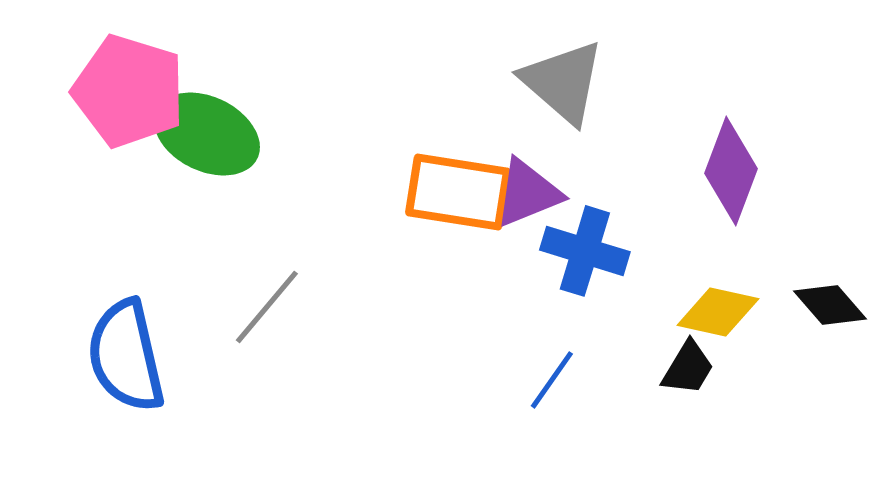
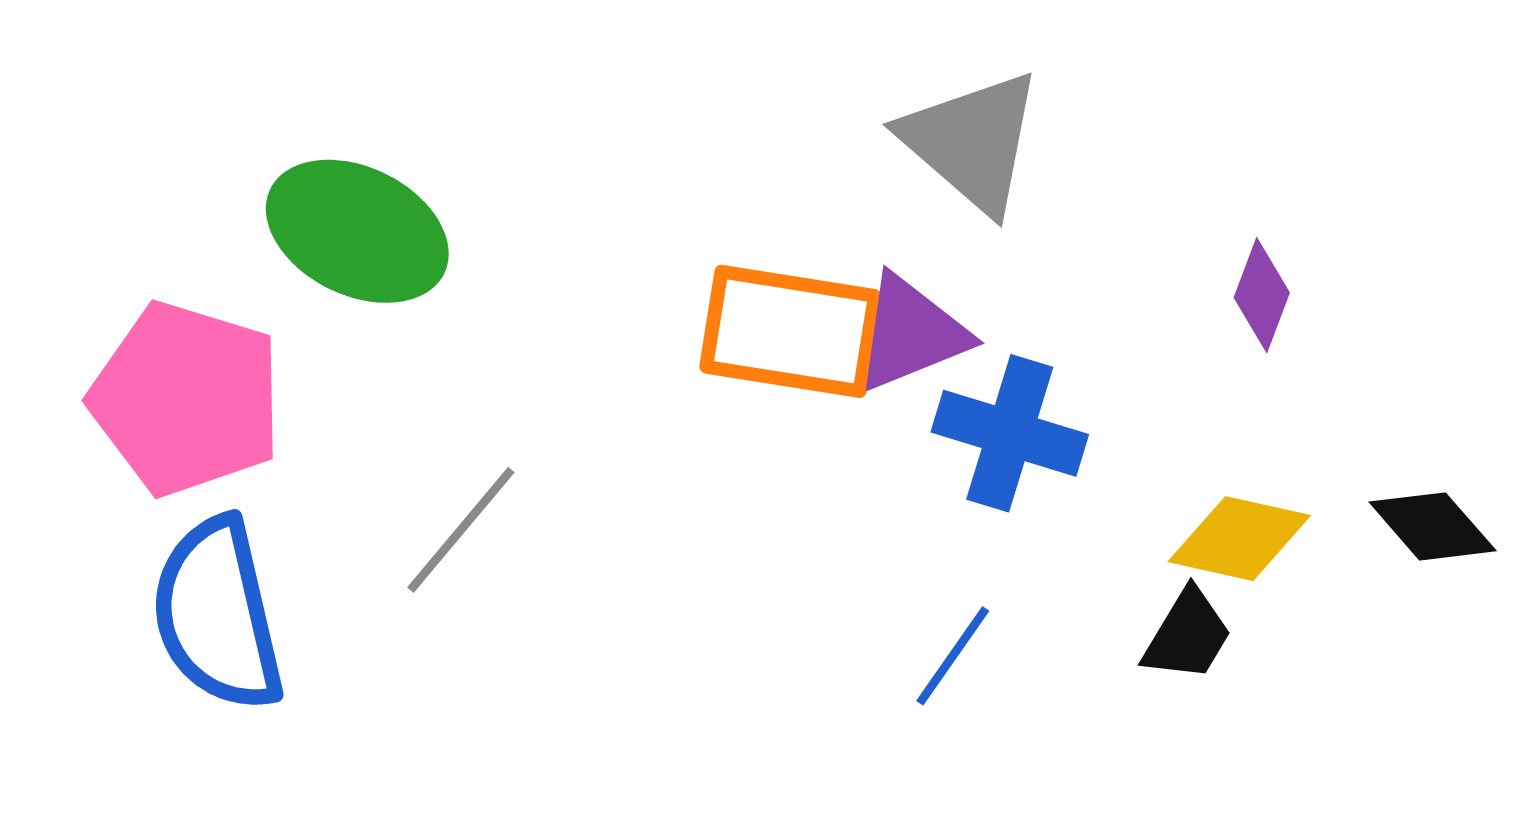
pink pentagon: (129, 91) -> (186, 399), moved
purple diamond: (731, 171) -> (1262, 295), size x0.6

